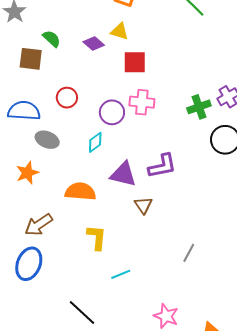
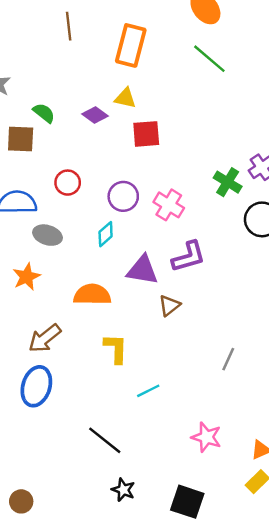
pink cross: (142, 102) -> (169, 205), moved, turned 30
green cross: (199, 107) -> (228, 182), turned -35
brown triangle: (143, 205) -> (169, 305), turned 30

